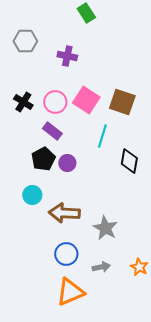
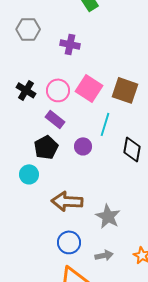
purple circle: (67, 163) -> (83, 146), moved
cyan circle: (32, 195) -> (29, 174), moved

